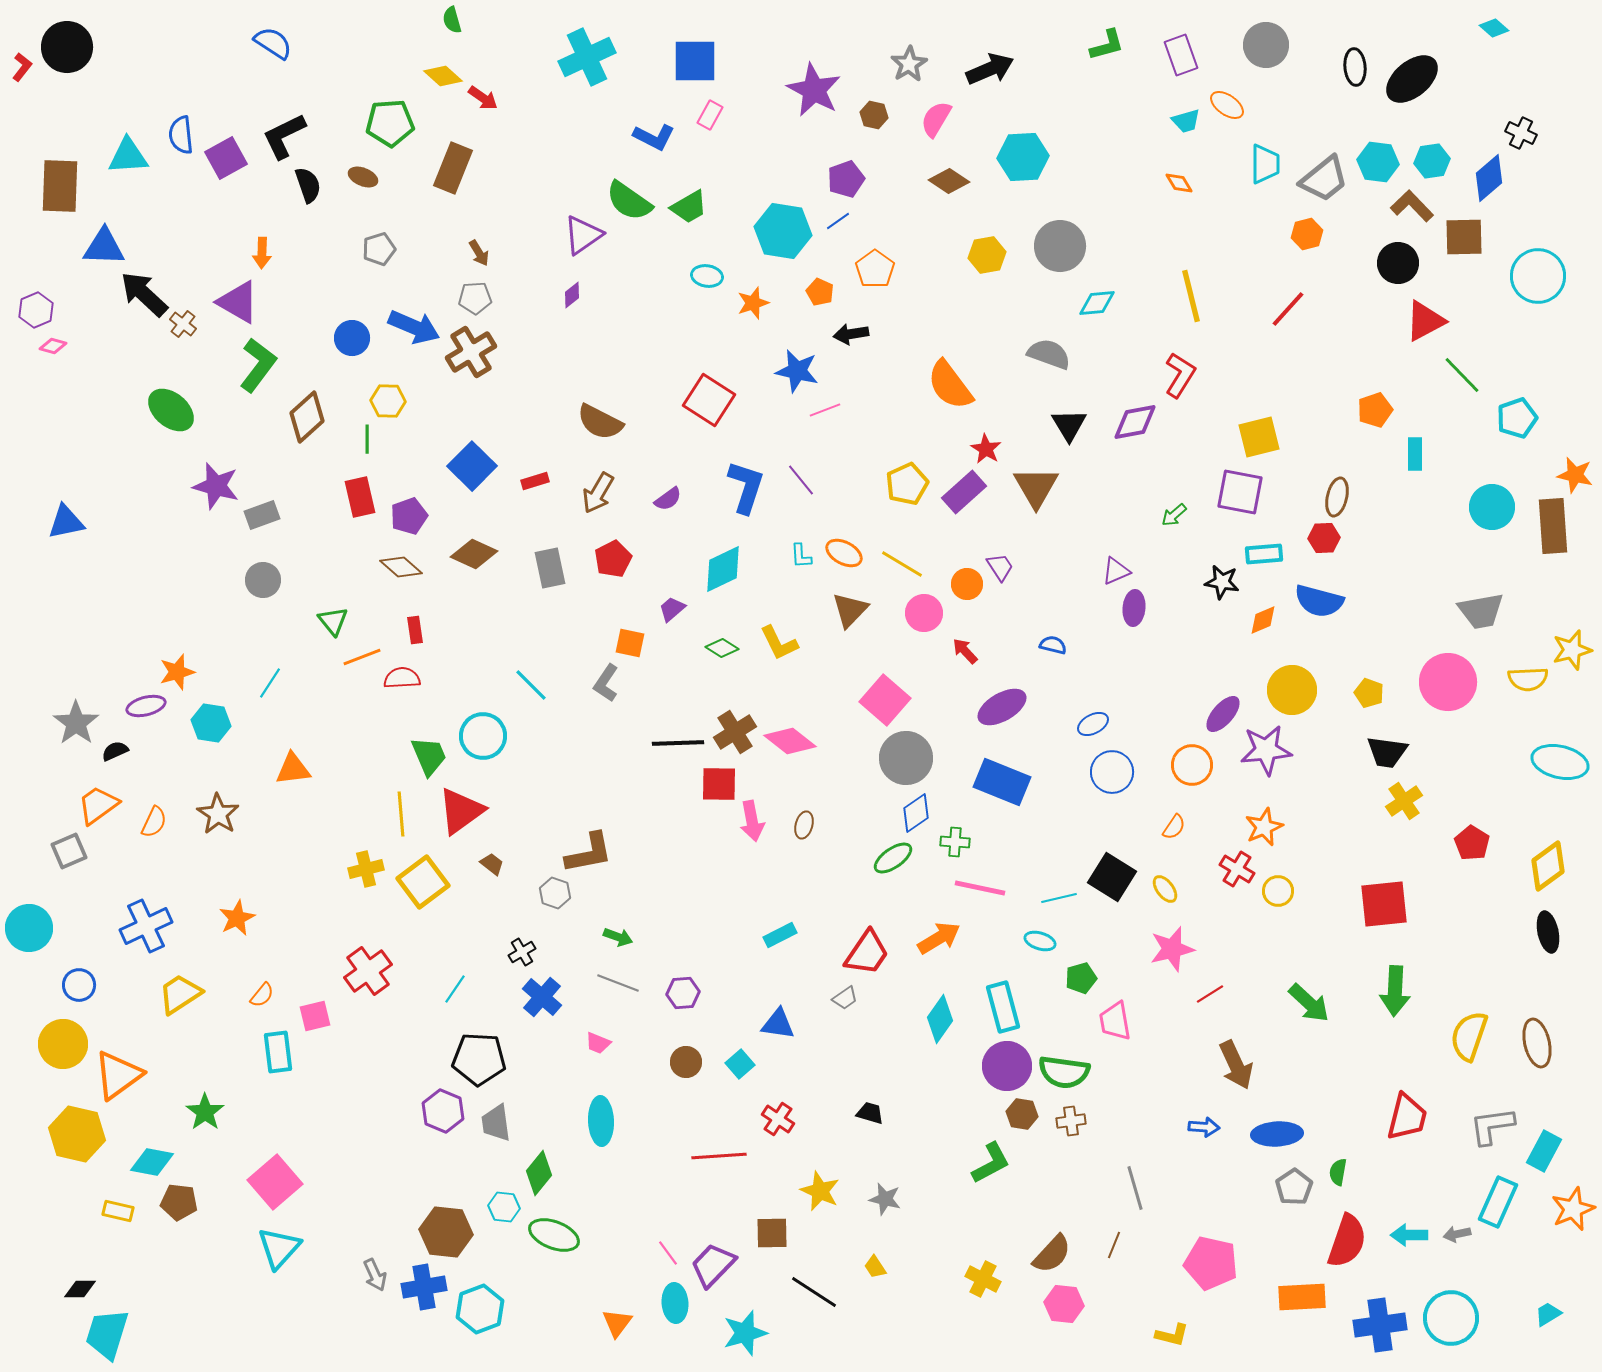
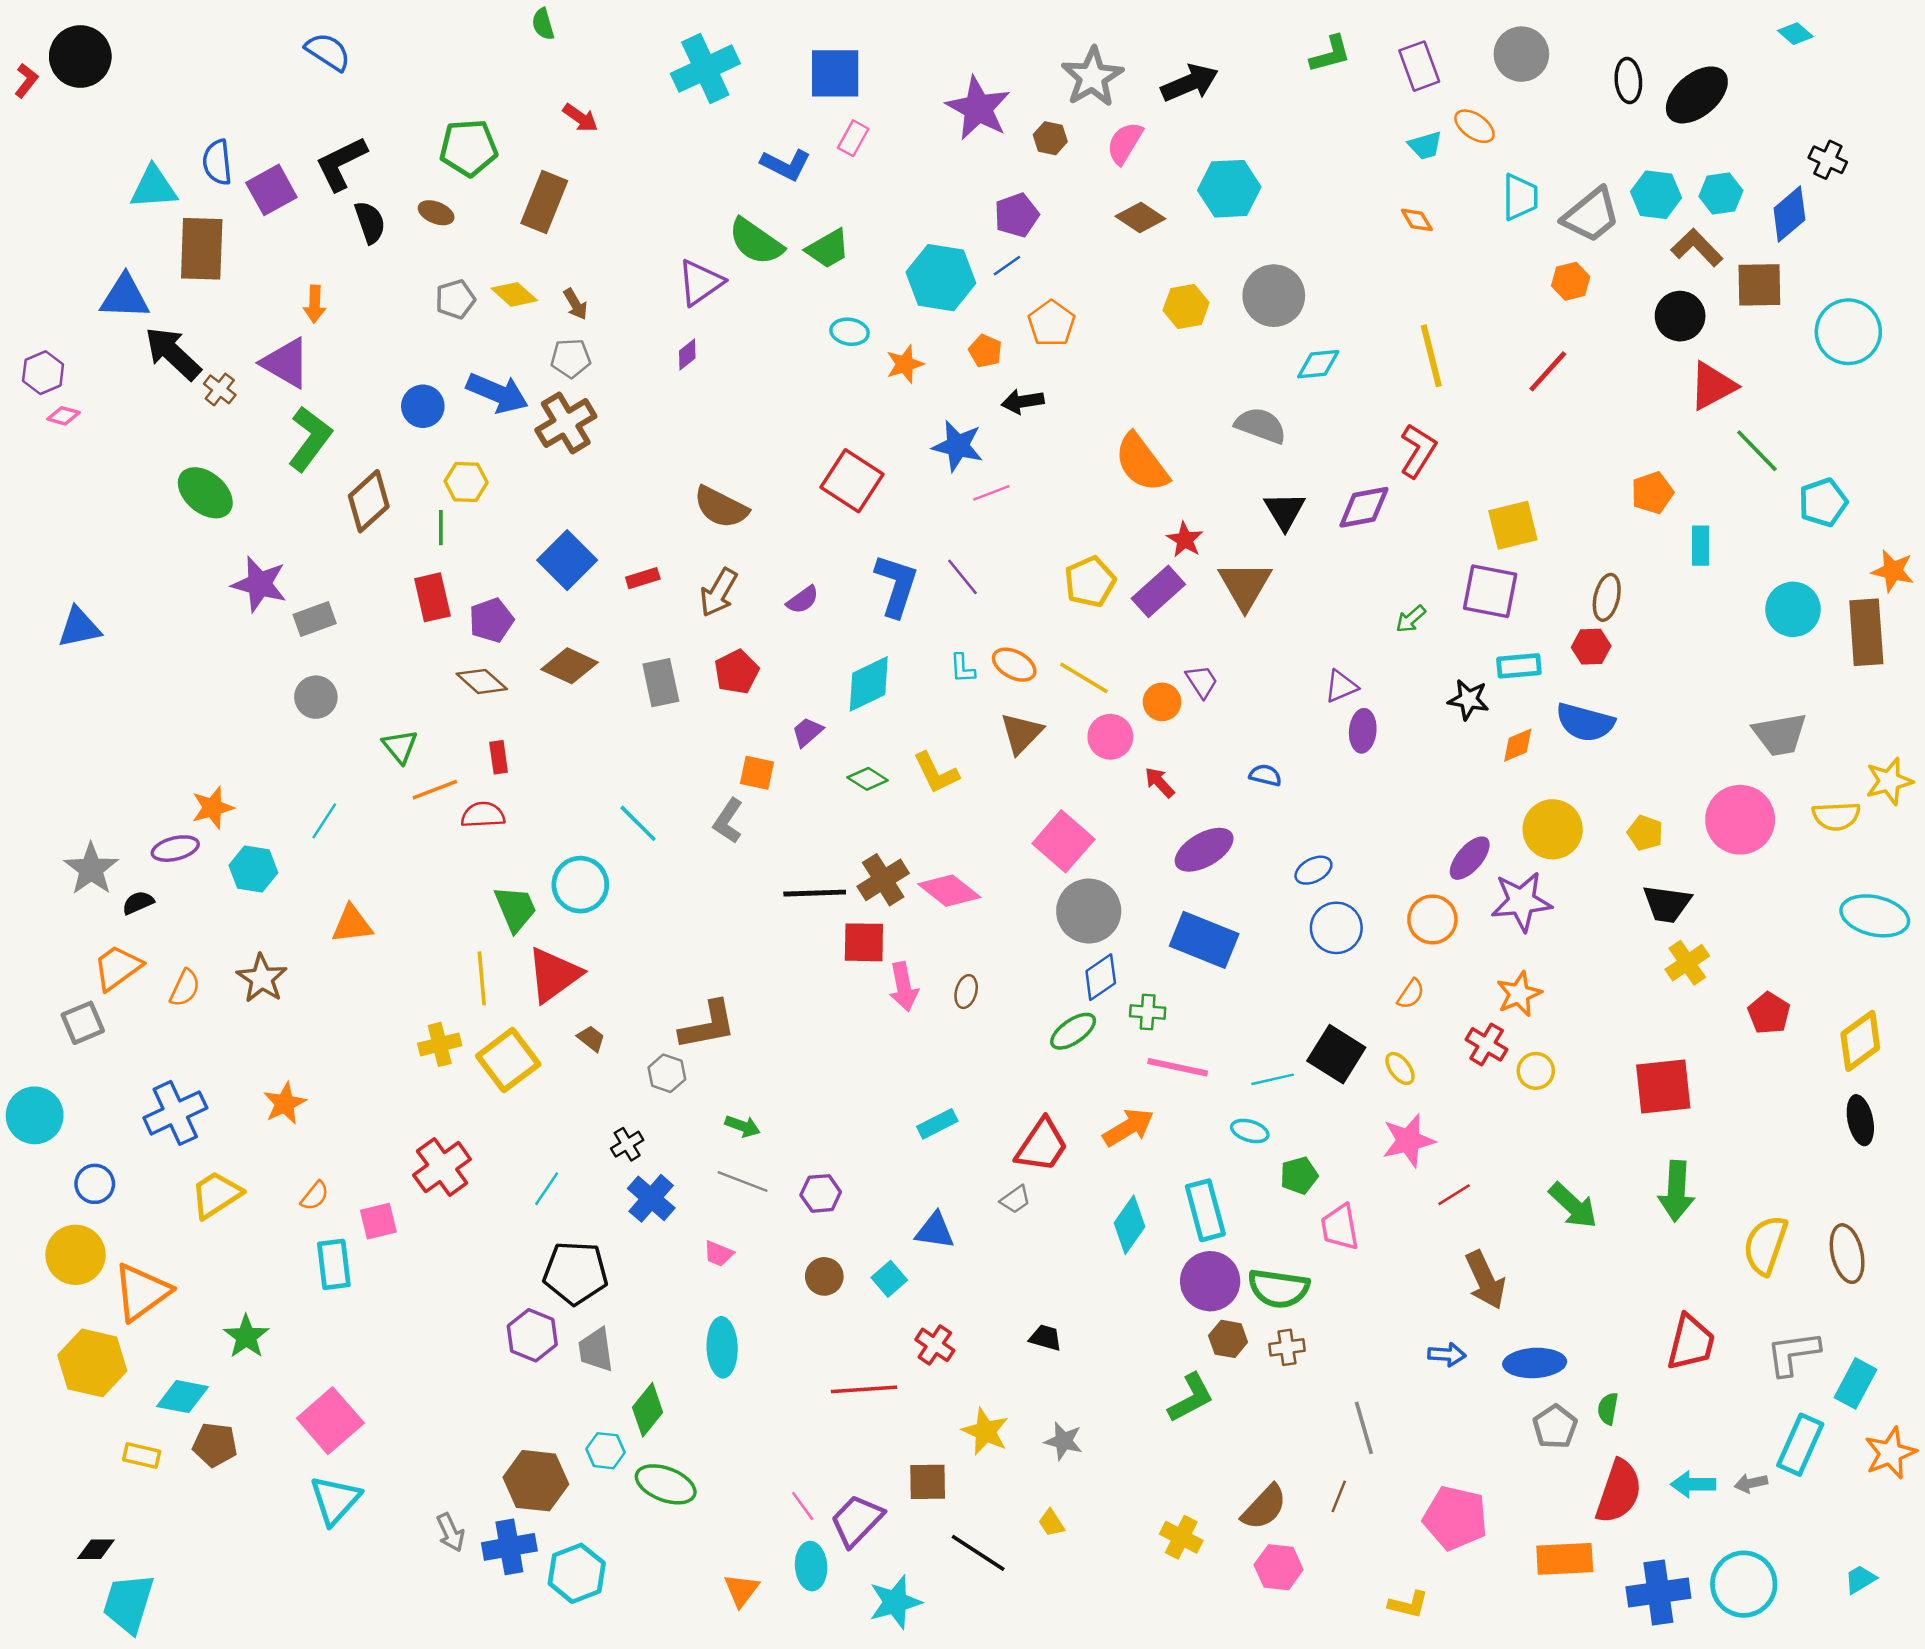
gray star: (909, 64) -> (1092, 77), size x1.4
yellow diamond: (443, 76) -> (514, 294), moved
brown rectangle: (60, 186) -> (202, 249), moved

